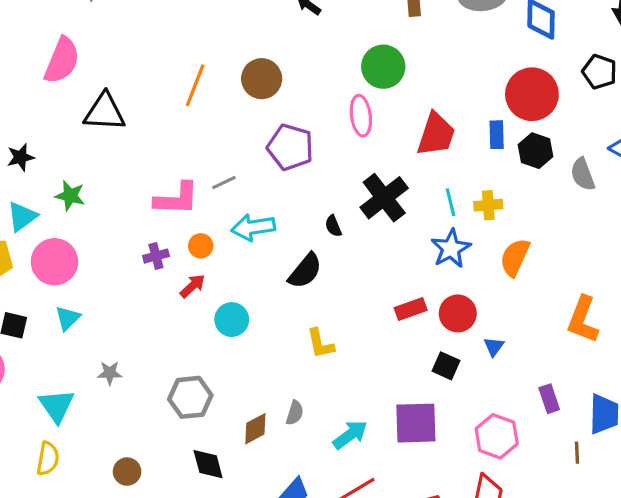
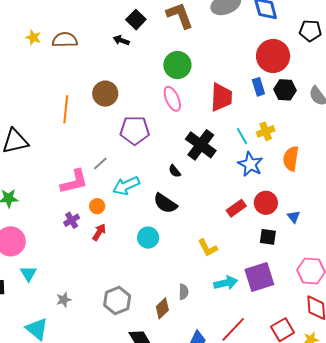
black semicircle: (305, 271) -> (165, 203), turned 100
cyan circle: (232, 320) -> (148, 238), moved
yellow L-shape: (320, 344) -> (208, 248), moved
cyan arrow: (350, 435) -> (226, 283), moved, turned 40

